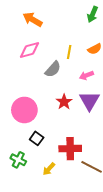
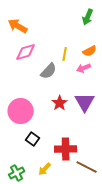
orange arrow: (33, 19) -> (18, 26), moved
pink arrow: (86, 75) -> (84, 68), moved
green cross: (18, 160) -> (17, 173), moved, turned 35

